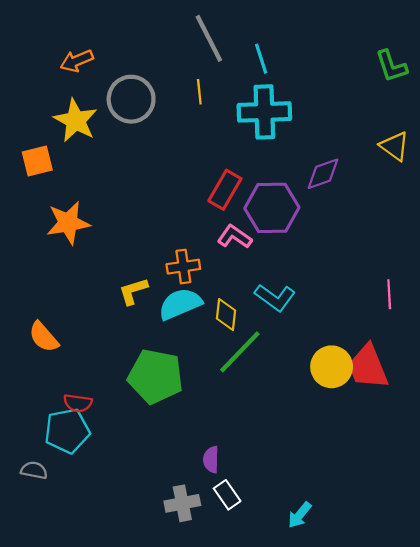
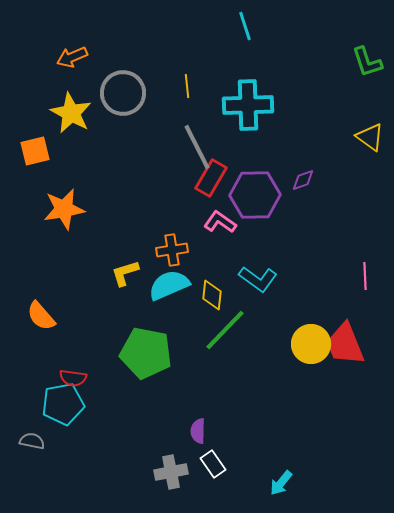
gray line: (209, 38) -> (197, 147), moved
cyan line: (261, 59) -> (245, 26), moved
purple diamond: (323, 174) -> (303, 180), moved, size x0.7

